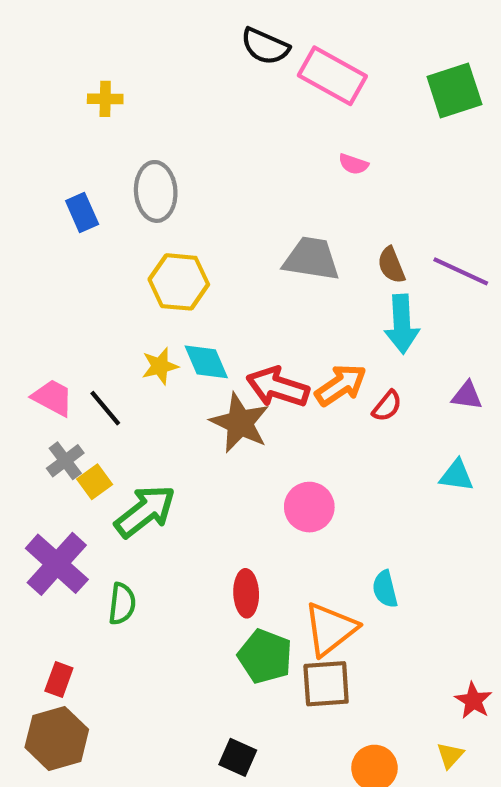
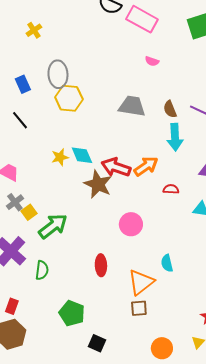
yellow cross: (105, 99) -> (34, 30), turned -35
yellow hexagon: (179, 282) -> (69, 98), moved
red semicircle: (387, 406) -> (171, 189), moved, turned -126
black line: (105, 408) -> (20, 120), moved
green pentagon: (265, 656) -> (72, 313), moved
brown square: (326, 684) -> (139, 308), size x0.7

